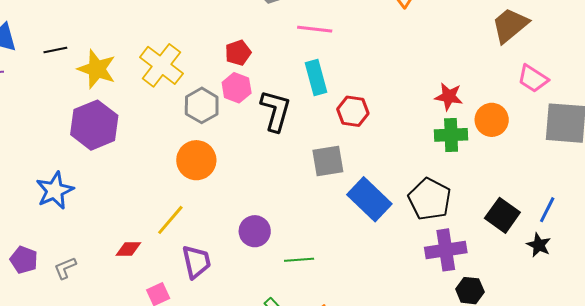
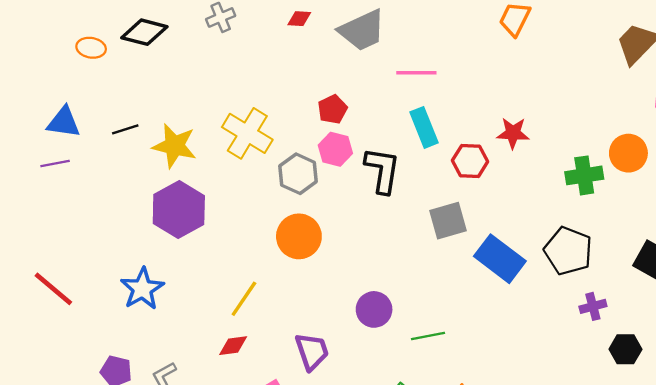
red star: (449, 97) -> (513, 133), moved
yellow line: (170, 220) -> (244, 299), moved
purple cross: (446, 250) -> (593, 306), size x0.6

